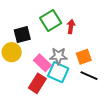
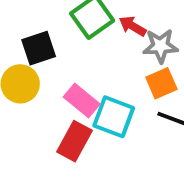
red arrow: (71, 27) -> (133, 26), turned -64
gray star: (59, 56) -> (160, 46), moved

